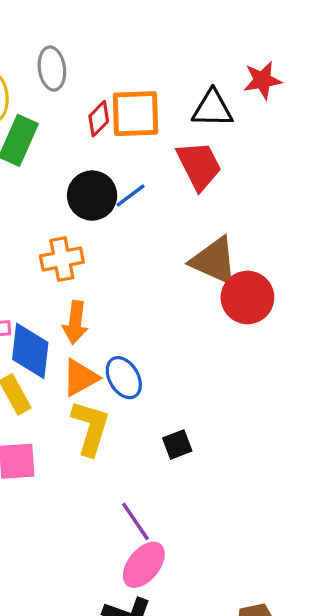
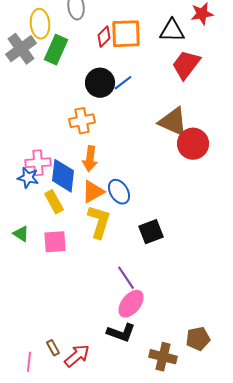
red trapezoid: (199, 165) -> (186, 65), moved, turned -116
black square: (177, 444) -> (151, 232), size x1.4

